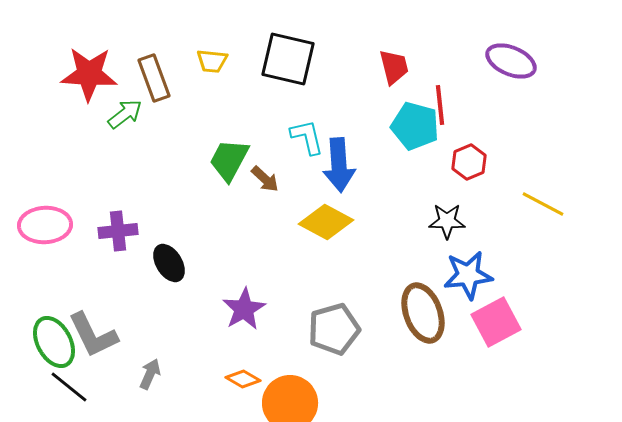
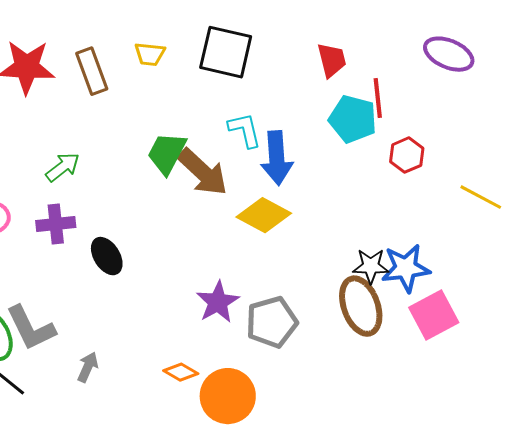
green arrow: (125, 114) -> (63, 167), moved
brown arrow: (265, 179) -> (203, 172), size x1.8
black star: (447, 221) -> (371, 266), moved
purple star: (244, 309) -> (218, 302), moved

